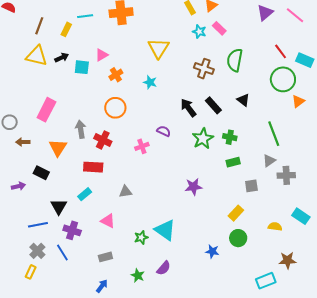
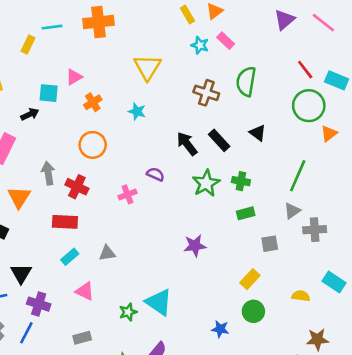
black arrow: (62, 58) -> (30, 114), moved
green line: (274, 134) -> (298, 176), turned 45
cyan rectangle: (85, 194) -> (70, 257), moved
blue line: (62, 253) -> (26, 333), turned 60

